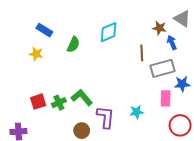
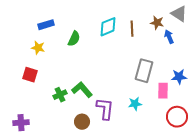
blue rectangle: (44, 30) -> (46, 25), turned -49
brown line: (142, 53) -> (132, 29), moved
gray rectangle: (162, 68) -> (144, 71), moved, turned -60
red square: (38, 102) -> (30, 75), moved, turned 35

